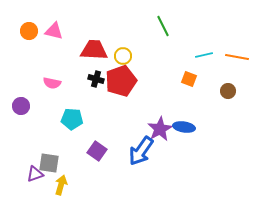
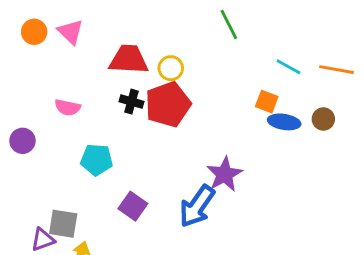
pink triangle: (54, 31) -> (70, 32), turned 30
cyan line: (204, 55) -> (288, 67), turned 42
blue ellipse: (184, 127) -> (284, 122), moved

